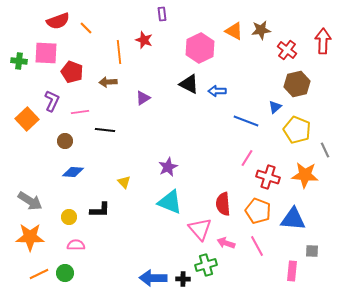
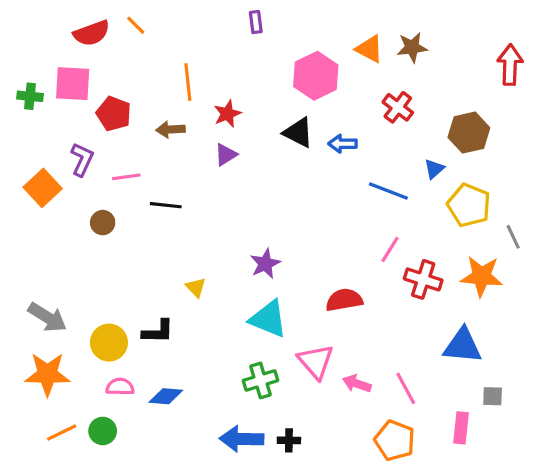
orange line: (86, 28) -> (136, 25), moved
red star: (144, 40) -> (227, 114), moved, turned 30
red cross: (287, 50) -> (398, 107), moved
blue diamond: (73, 172) -> (166, 396), moved
red semicircle: (223, 204) -> (344, 300), moved, turned 85
orange pentagon: (258, 211) -> (395, 440), moved
yellow circle: (69, 217) -> (109, 343), size x1.5
green cross: (206, 265) -> (261, 380), moved

